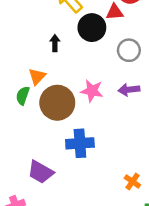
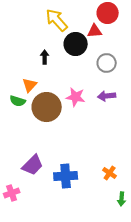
green semicircle: (23, 96) -> (18, 101), turned -91
blue cross: (80, 143) -> (66, 176), moved
purple trapezoid: (41, 172) -> (33, 165), turned -75

